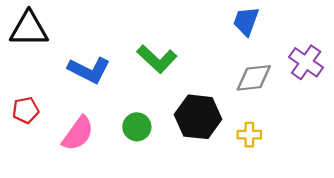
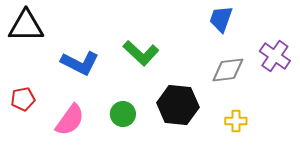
yellow cross: (249, 135) -> (236, 121), moved

